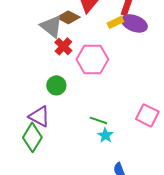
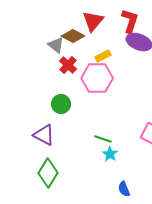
yellow rectangle: (115, 22) -> (103, 56), moved
gray triangle: (51, 26) -> (56, 45), size x0.7
green diamond: (32, 137) -> (48, 173), moved

